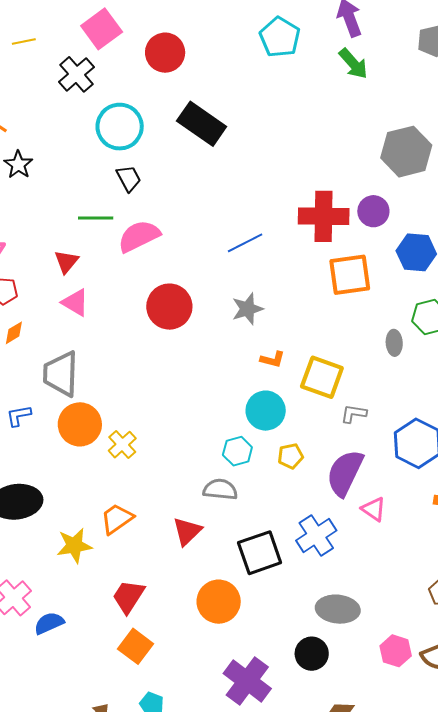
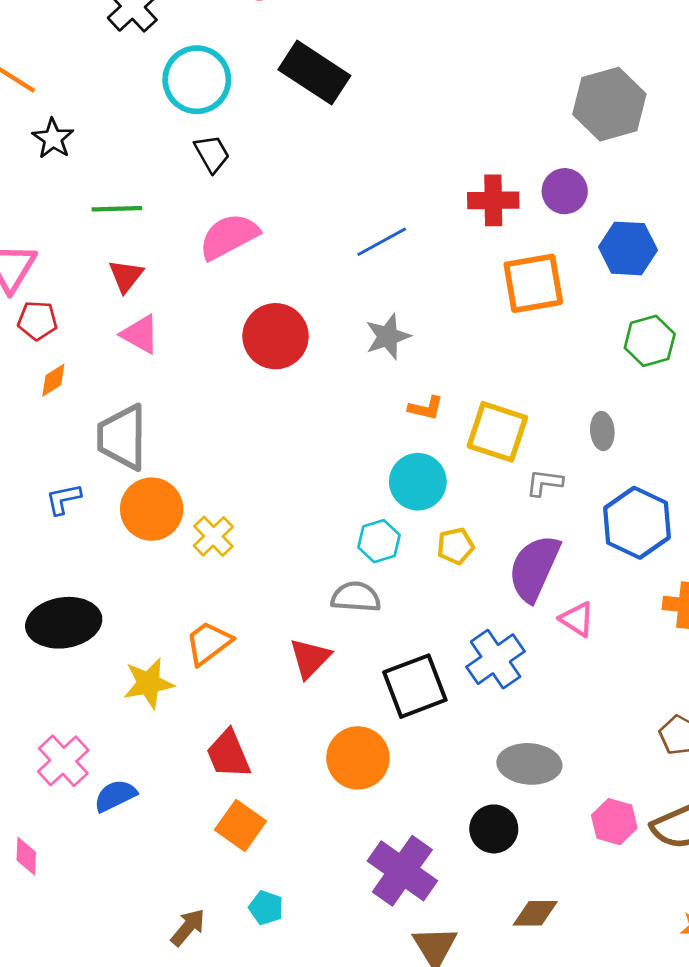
red cross: (324, 216) -> (493, 200), size x0.7
green line: (96, 218) -> (117, 209), moved
gray ellipse: (394, 343) -> (602, 431), moved
red trapezoid: (128, 596) -> (228, 754), turned -54

